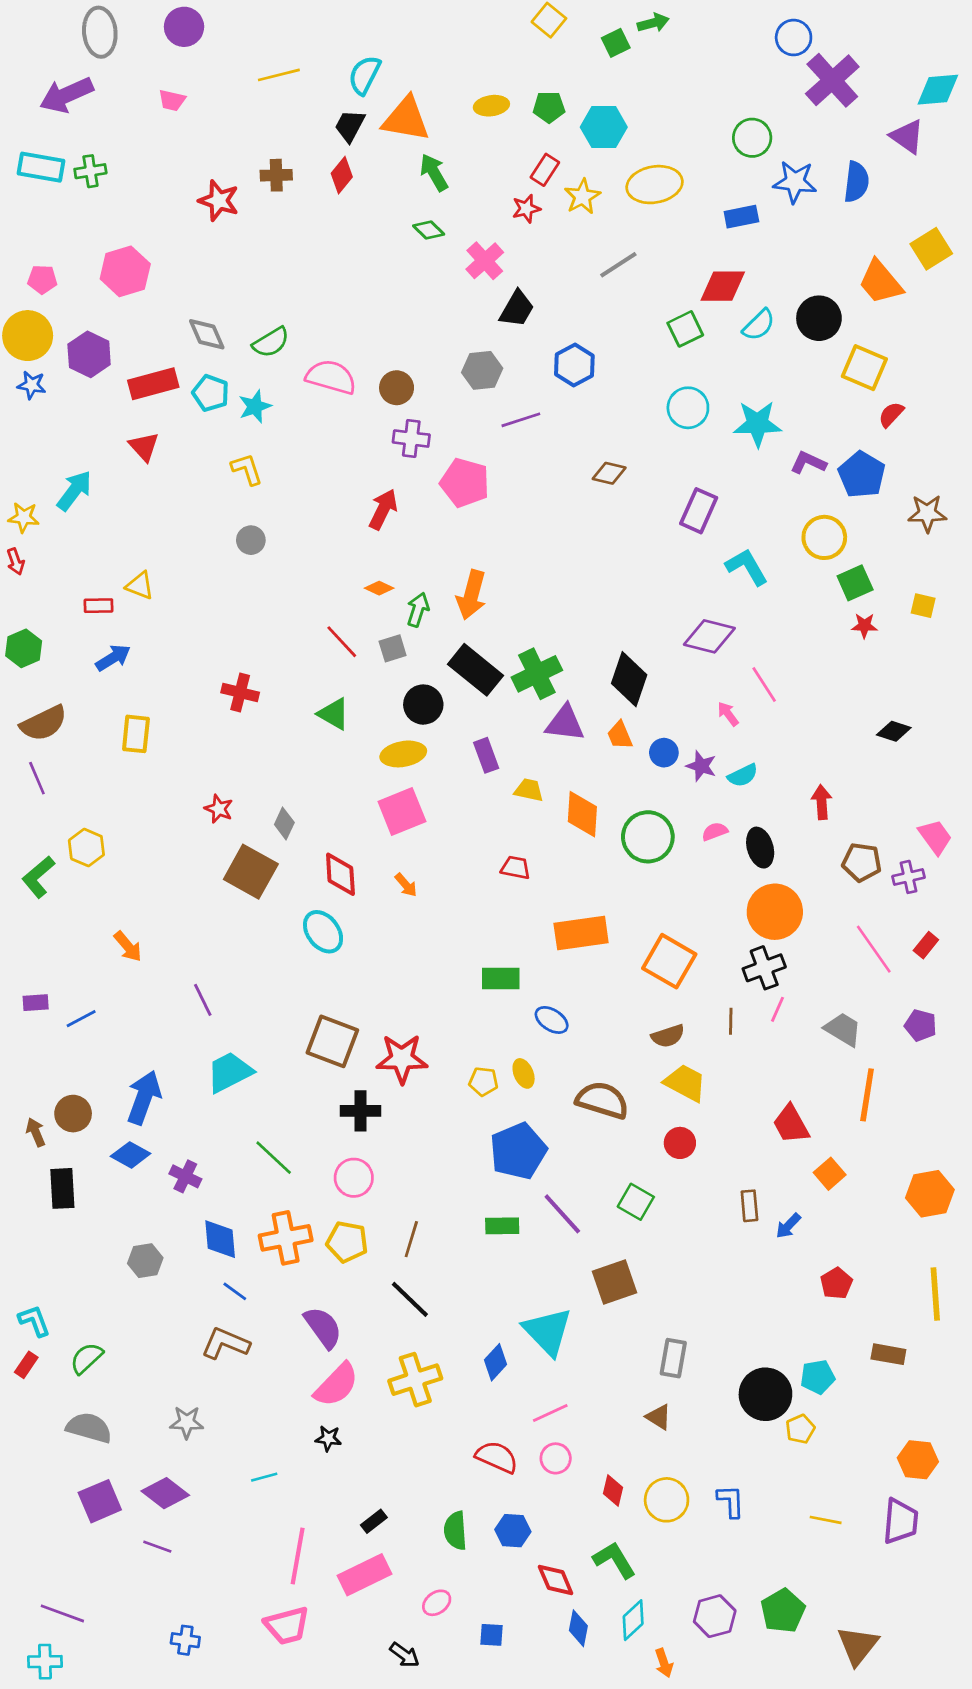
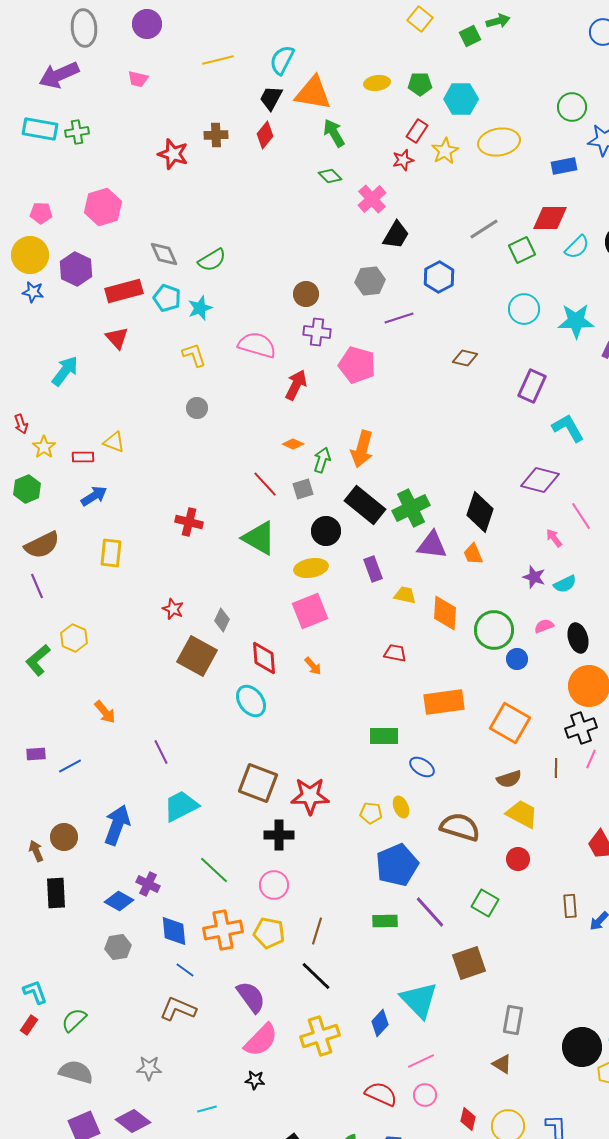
gray line: (618, 265) -> (484, 229), moved
pink semicircle: (331, 377) -> (257, 345), moved
yellow star: (24, 517) -> (44, 447), moved, turned 30
green triangle: (334, 714) -> (259, 538), size x1.4
blue circle: (664, 753) -> (517, 659), moved
blue diamond: (131, 1155) -> (119, 901), moved

